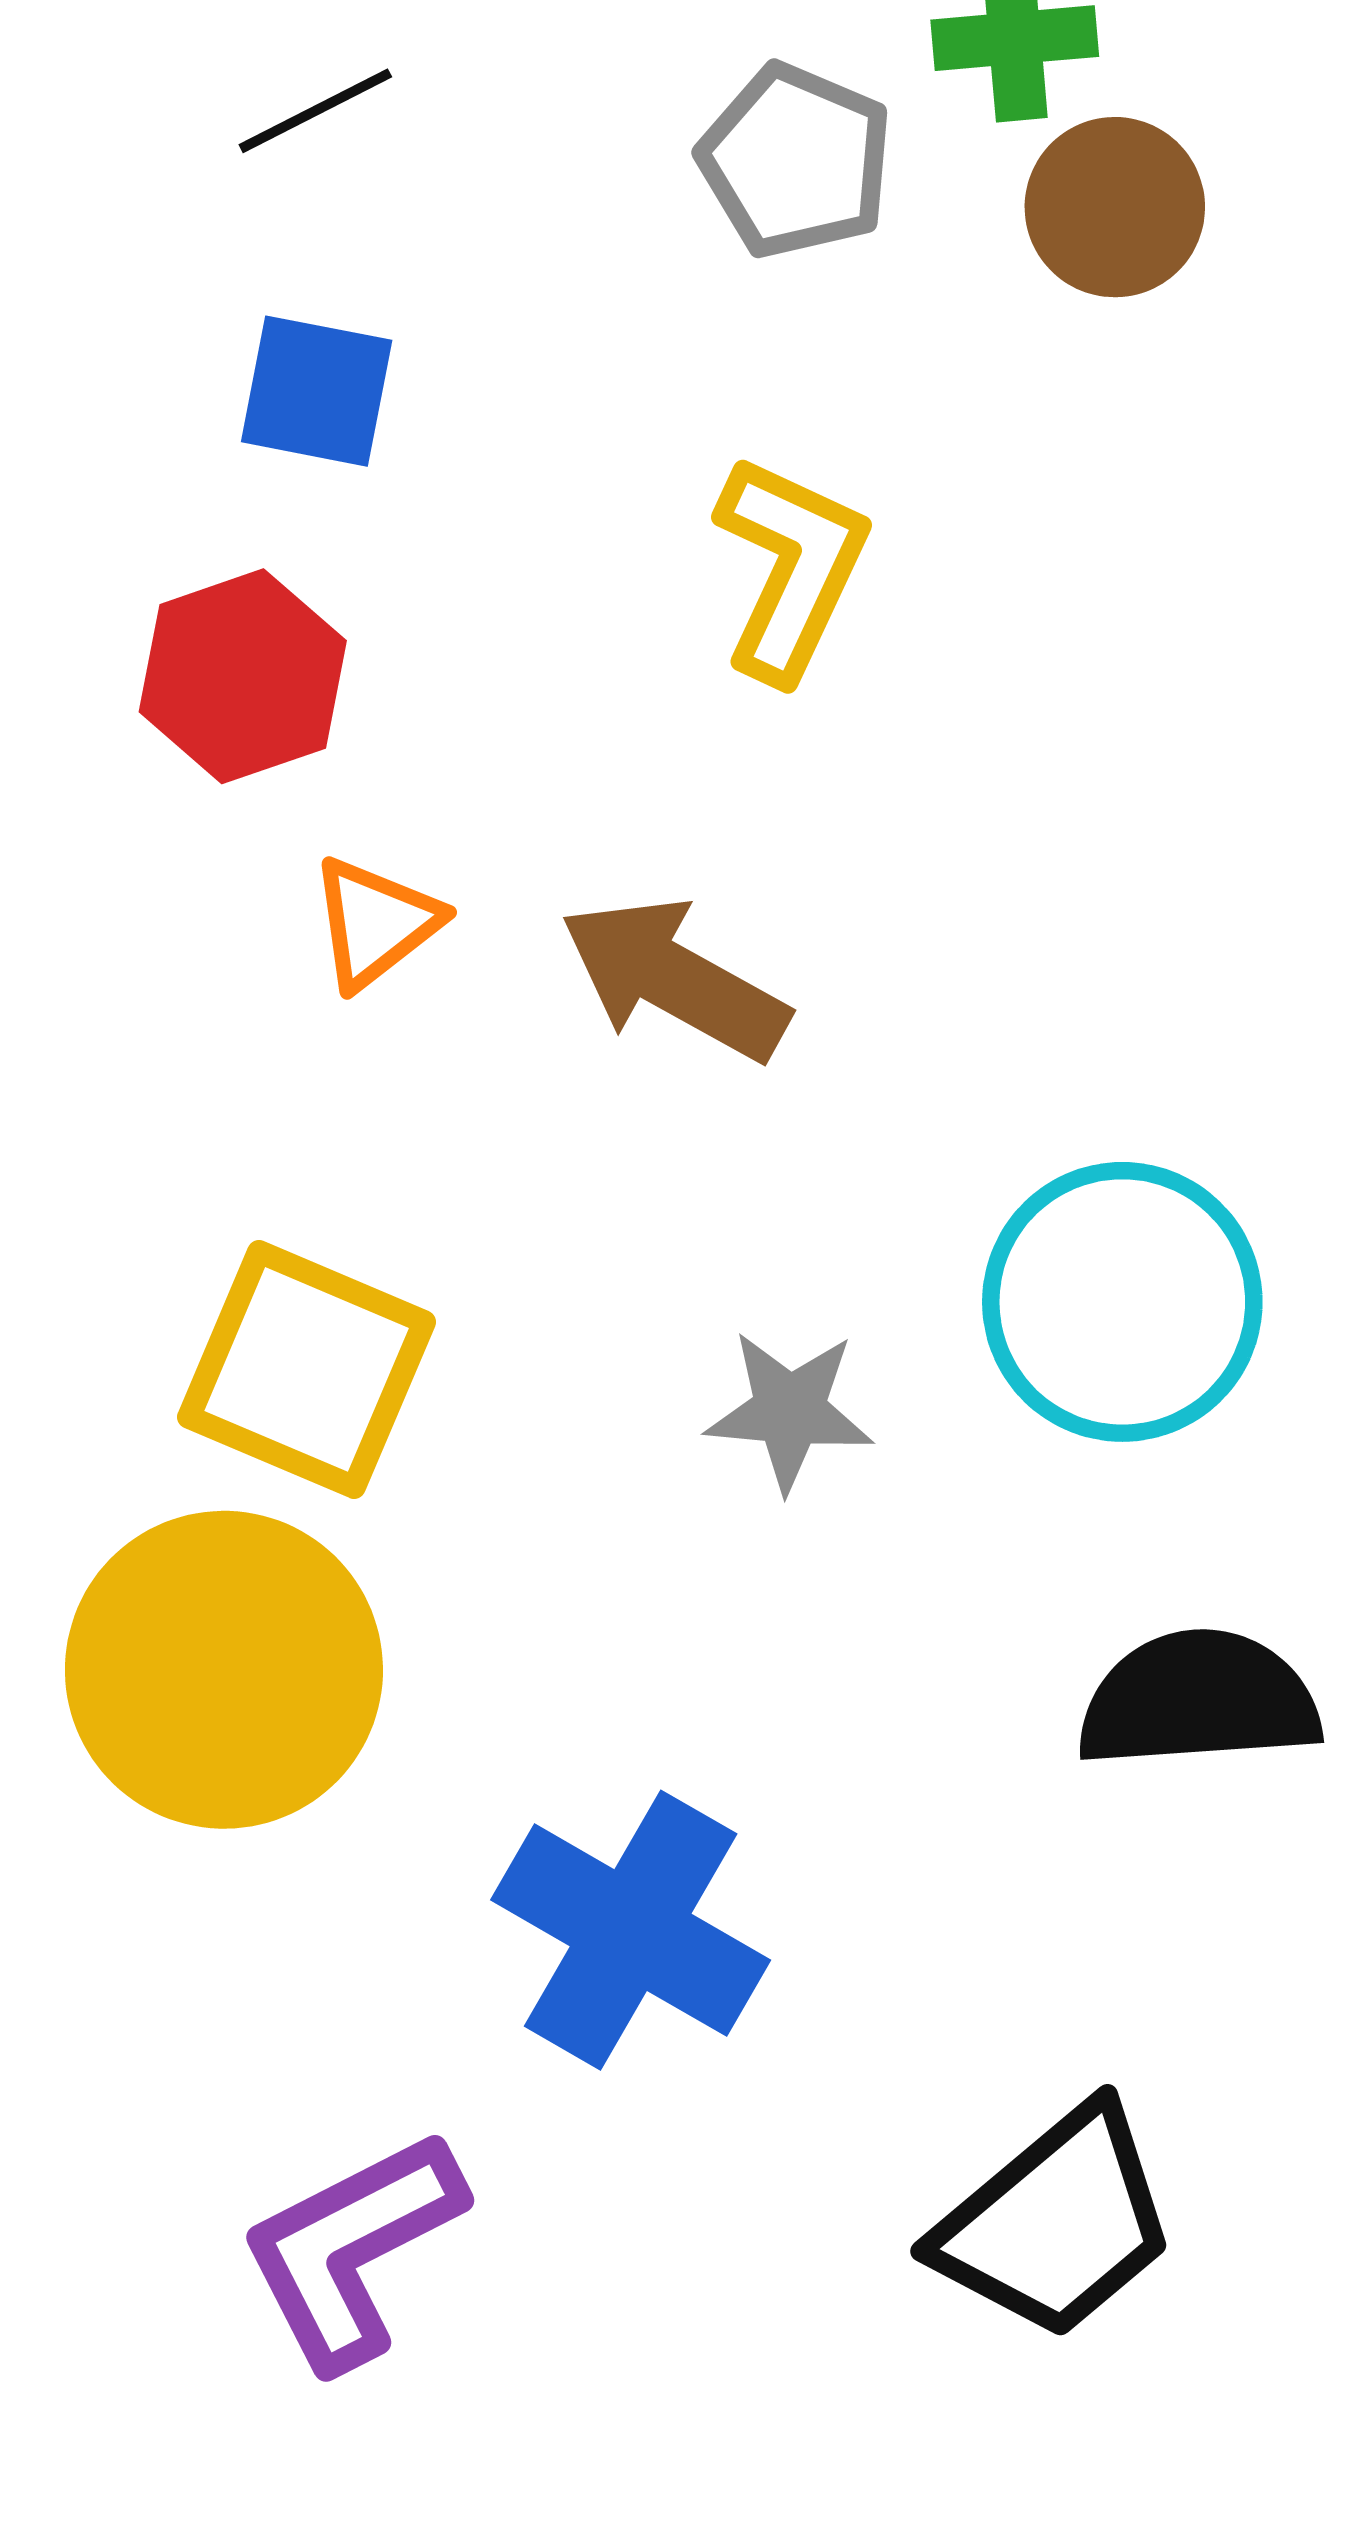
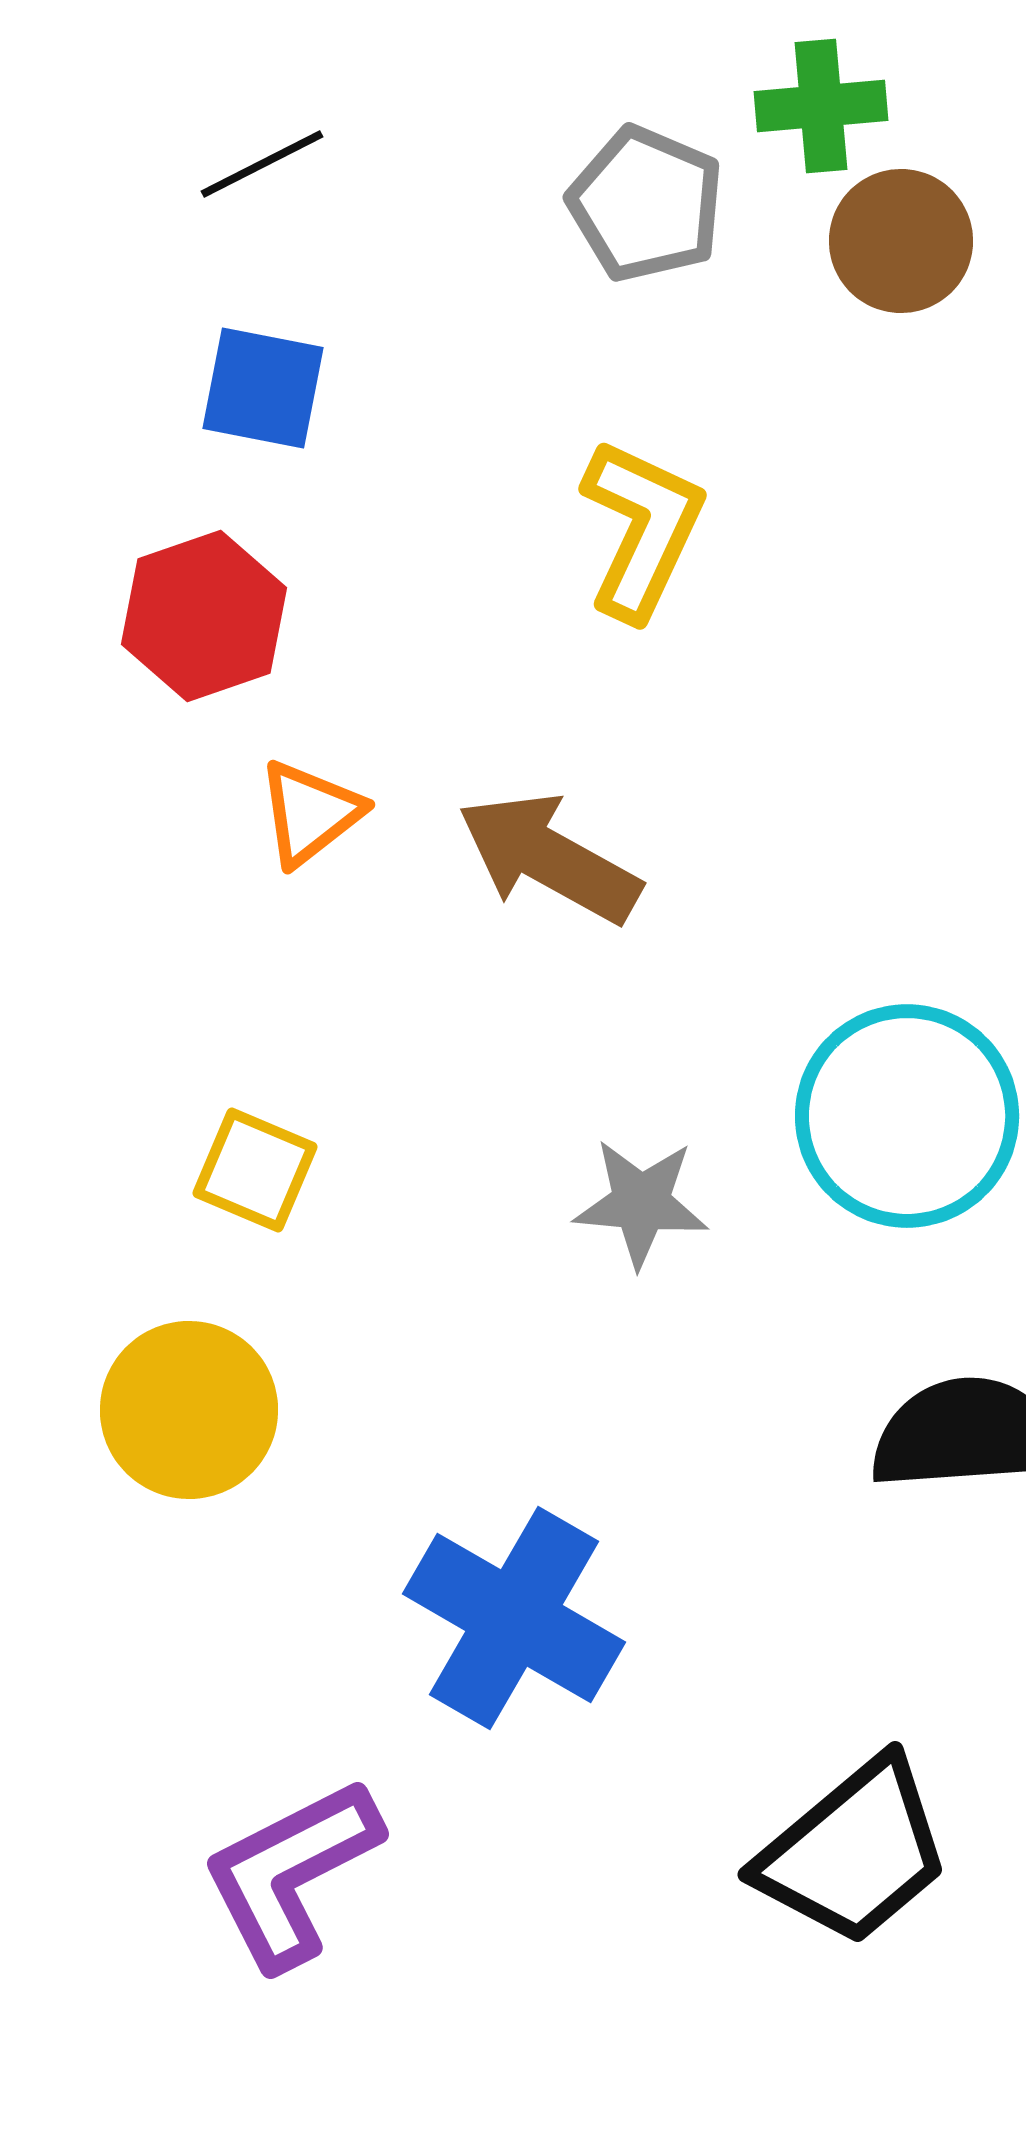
yellow square: (307, 1369) -> (255, 1170), size x0.6
yellow circle: (224, 1670) -> (189, 1410), size x0.7

